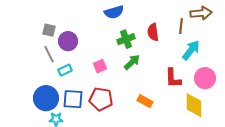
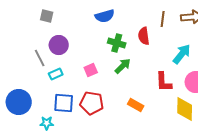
brown line: (181, 26) -> (163, 19), moved
gray square: (49, 30) -> (47, 16), moved
green cross: (126, 39) -> (117, 43), turned 36
blue circle: (46, 98) -> (19, 102), moved

